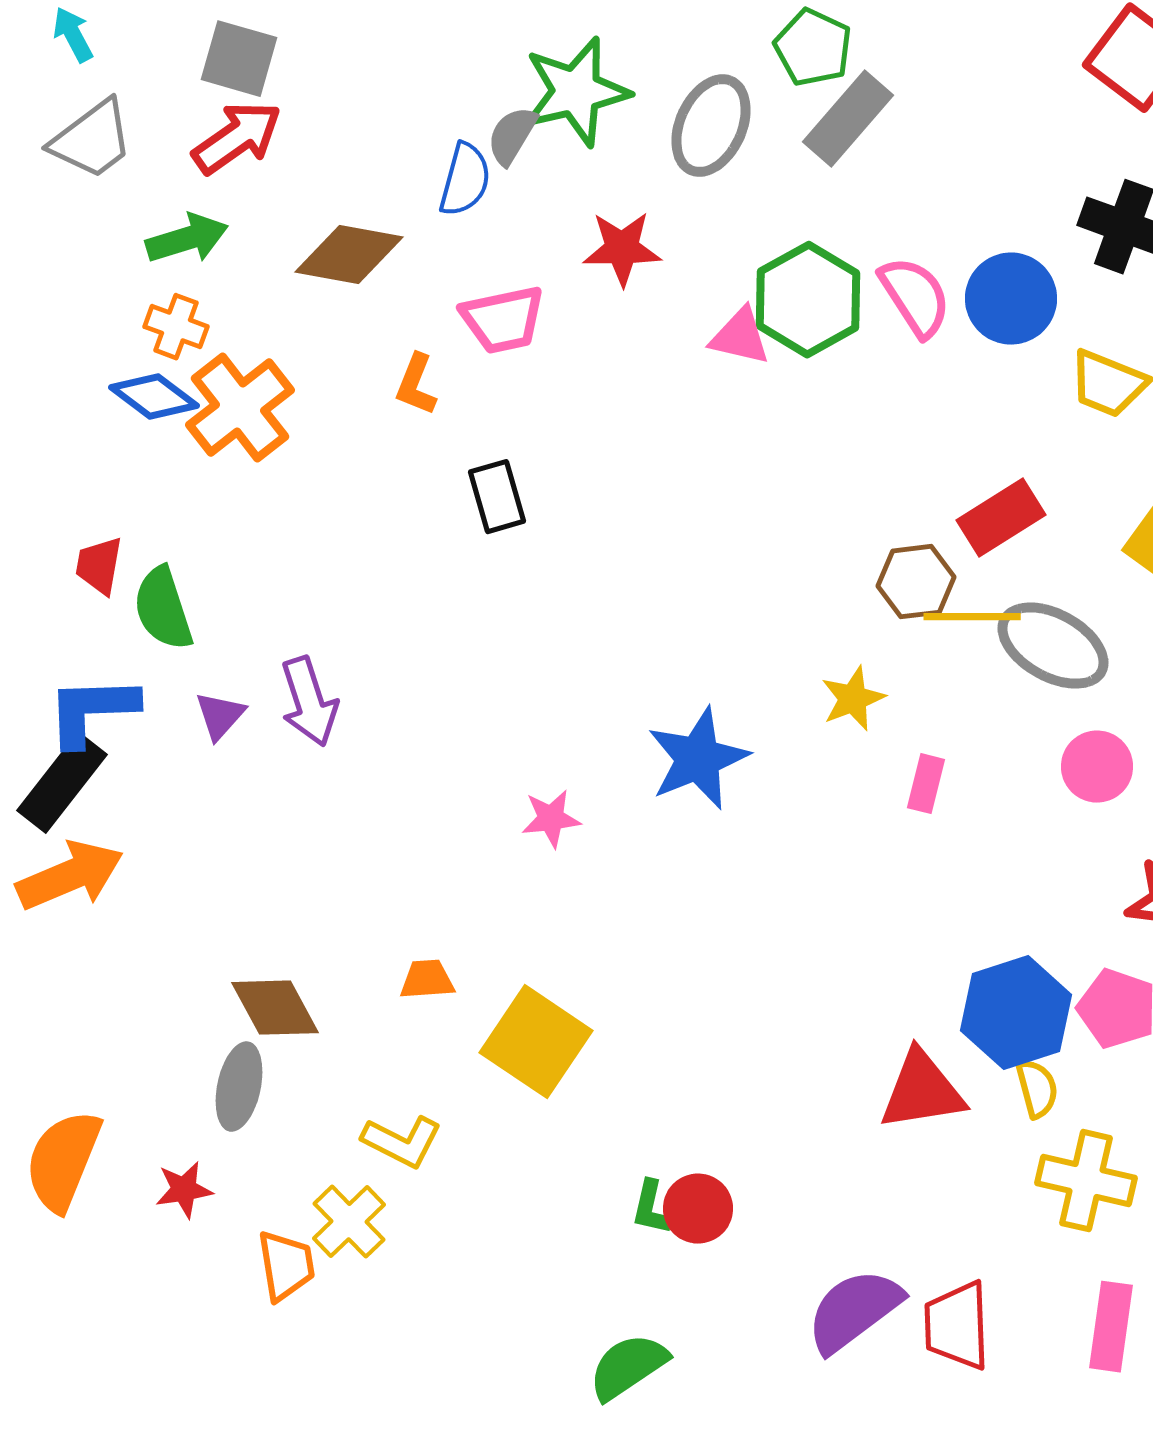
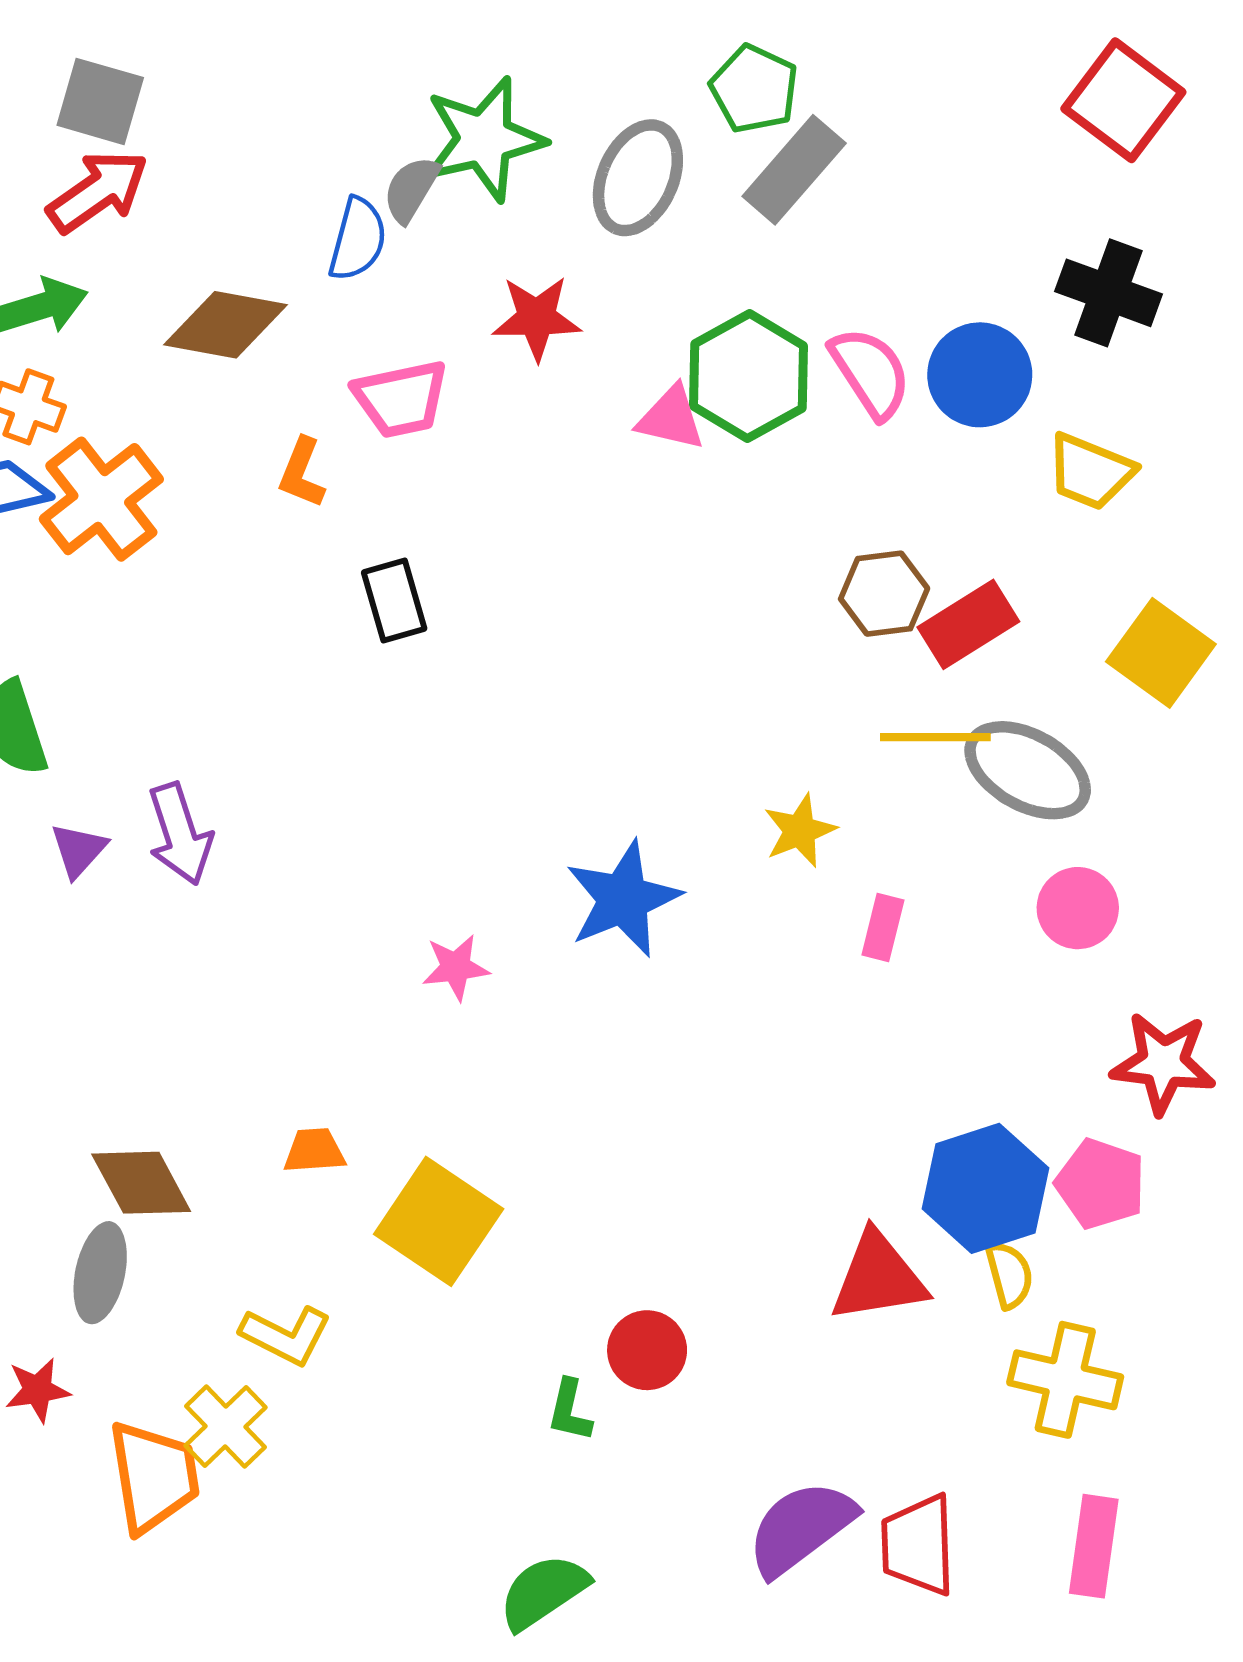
brown hexagon: (916, 582) -> (884, 594), moved
red circle: (698, 1209) -> (647, 1350), moved
orange trapezoid: (286, 1266) -> (154, 1477), size x1.4

